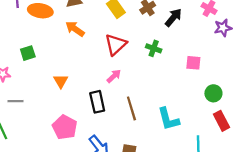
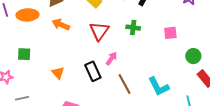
green square: (28, 53) -> (24, 54), turned 32
pink arrow: (114, 76) -> (111, 58), moved
black rectangle: (97, 102) -> (93, 71), moved

